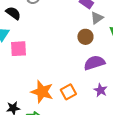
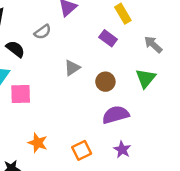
gray triangle: (97, 18) -> (72, 68), moved
orange star: (42, 92) -> (38, 143), moved, size x0.7

